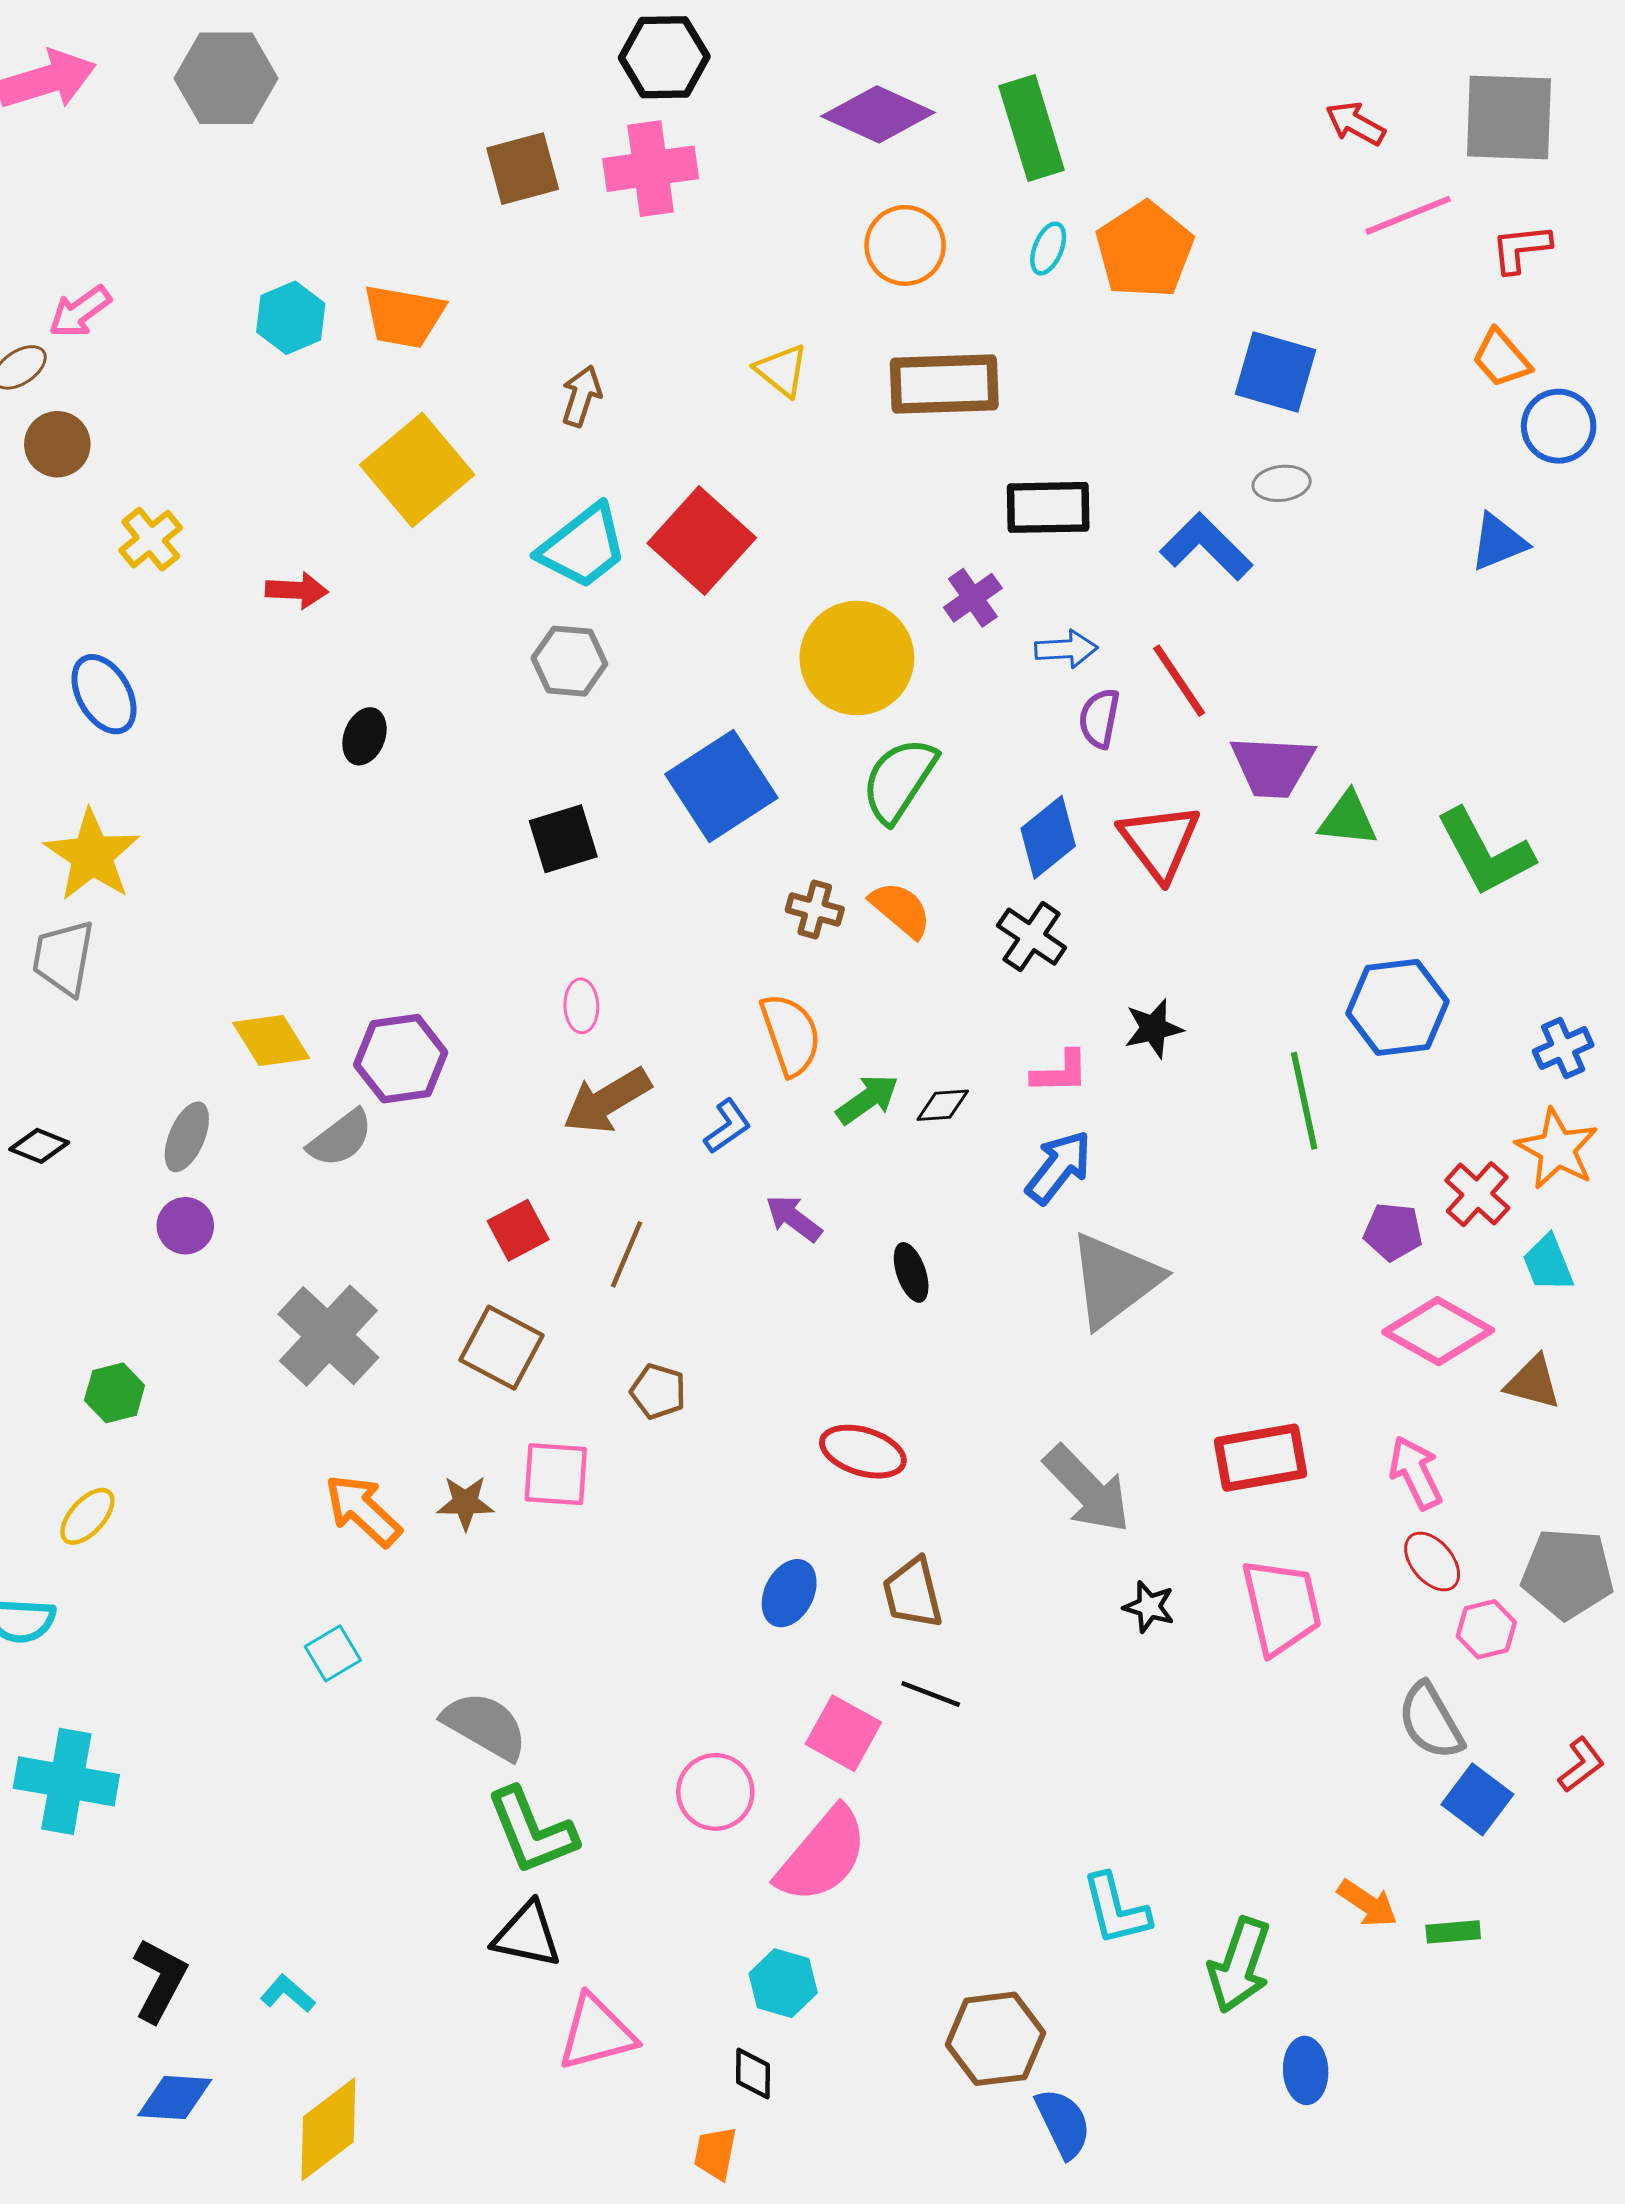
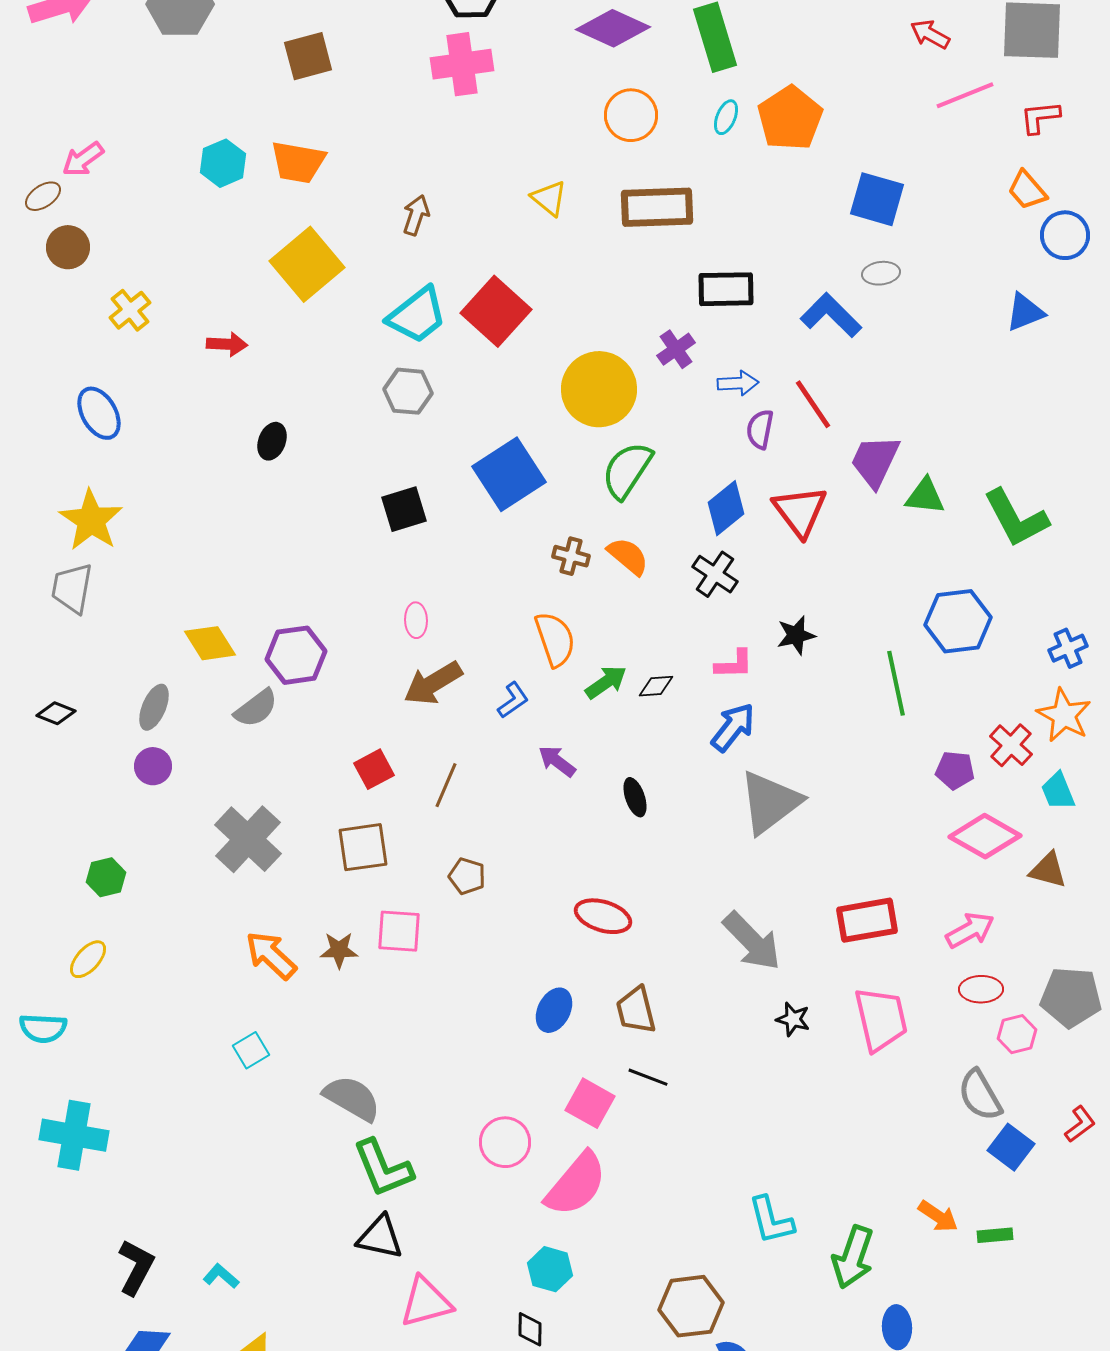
brown square: (523, 169) -> (308, 56), moved
purple trapezoid: (1273, 766) -> (875, 461), turned 112
brown square: (502, 1348) -> (363, 847), turned -36
pink arrow: (1416, 1473) -> (970, 930), turned 87
red ellipse: (1432, 1562) -> (981, 989), turned -51

